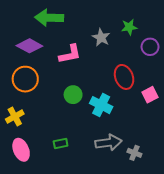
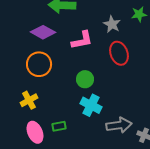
red ellipse: (124, 77) -> (119, 53), moved
cyan cross: (101, 105) -> (91, 105), moved
green rectangle: (61, 144) -> (59, 126), moved

